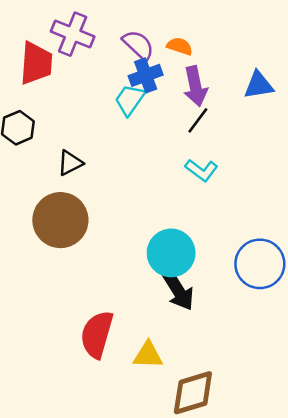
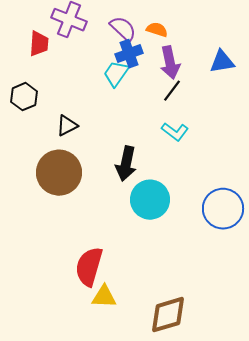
red trapezoid: (36, 63) -> (39, 44), size x0.7
black arrow: (178, 291) -> (126, 164), moved, turned 44
yellow triangle: (148, 355) -> (104, 297), moved

